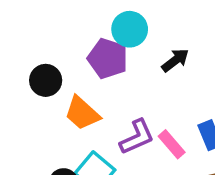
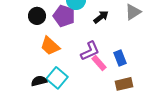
black circle: (46, 80) -> (37, 16), moved
purple L-shape: (137, 137) -> (90, 51), moved

